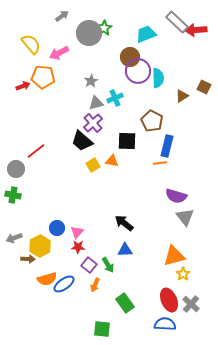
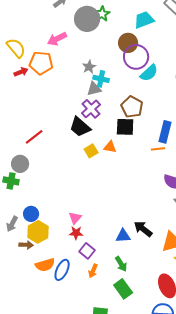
yellow semicircle: (31, 44) -> (16, 48), moved
cyan semicircle: (158, 78) -> (149, 73), moved, turned 48
cyan cross: (115, 98) -> (101, 79), moved, turned 35
brown pentagon: (152, 121) -> (132, 107), moved
gray circle: (16, 169) -> (20, 164), moved
black arrow: (124, 223) -> (143, 229), moved
blue circle: (57, 228) -> (31, 214), moved
gray arrow: (14, 238) -> (12, 224), turned -42
green arrow: (108, 265) -> (121, 264), moved
blue ellipse: (64, 284) -> (62, 270), turned -30

